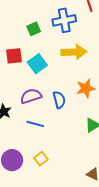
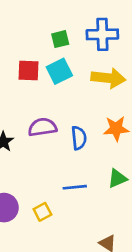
cyan square: (37, 64) -> (59, 71), moved
blue line: (35, 124) -> (75, 187), moved, turned -30

